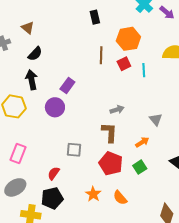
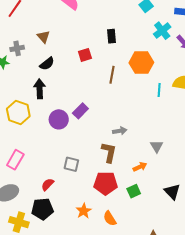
red square: (124, 64) -> (85, 55), moved
cyan line: (144, 70) -> (159, 90), moved
purple rectangle: (67, 86) -> (80, 111), moved
red pentagon: (111, 163) -> (106, 183), turned -30

